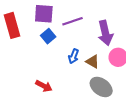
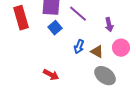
purple line: (72, 21) -> (78, 14), turned 60
purple arrow: (105, 33) -> (109, 25), size x0.6

